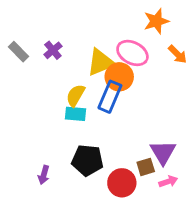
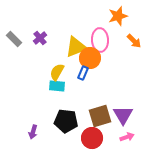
pink ellipse: (132, 53) -> (100, 40), turned 60
blue rectangle: (110, 97) -> (83, 73), size x0.6
brown square: (146, 167) -> (100, 116), moved, size x1.6

